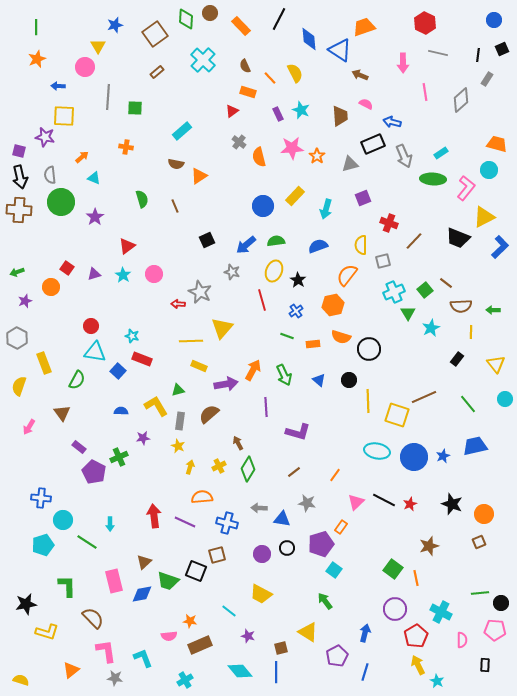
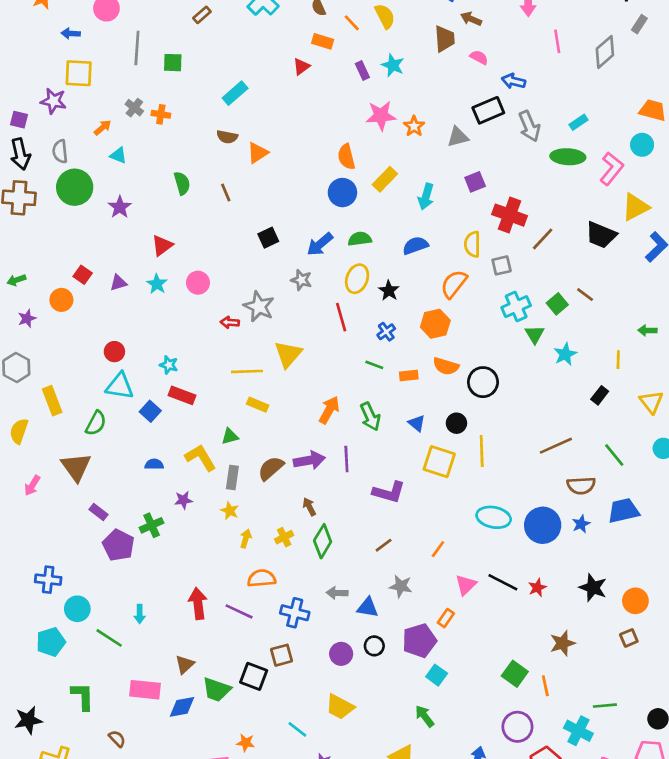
brown trapezoid: (340, 116) -> (445, 39), moved
gray cross: (239, 142) -> (134, 108), moved
orange semicircle: (259, 157) -> (346, 157), moved
red cross: (389, 223) -> (509, 215), size x1.4
brown semicircle: (461, 306) -> (581, 485), moved
purple arrow: (226, 384) -> (309, 460), moved
brown triangle: (62, 413) -> (76, 467), size x1.4
yellow square: (397, 415) -> (439, 462), moved
pink rectangle: (114, 581) -> (145, 690), turned -70
green line: (480, 593) -> (605, 706), moved
brown semicircle: (93, 618) -> (117, 739), size x0.6

